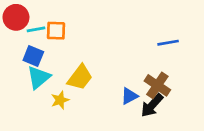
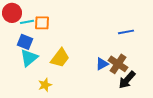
blue triangle: (129, 96) -> (102, 64), moved
yellow star: (60, 100) -> (45, 85), moved
black arrow: (152, 105) -> (127, 80), moved

